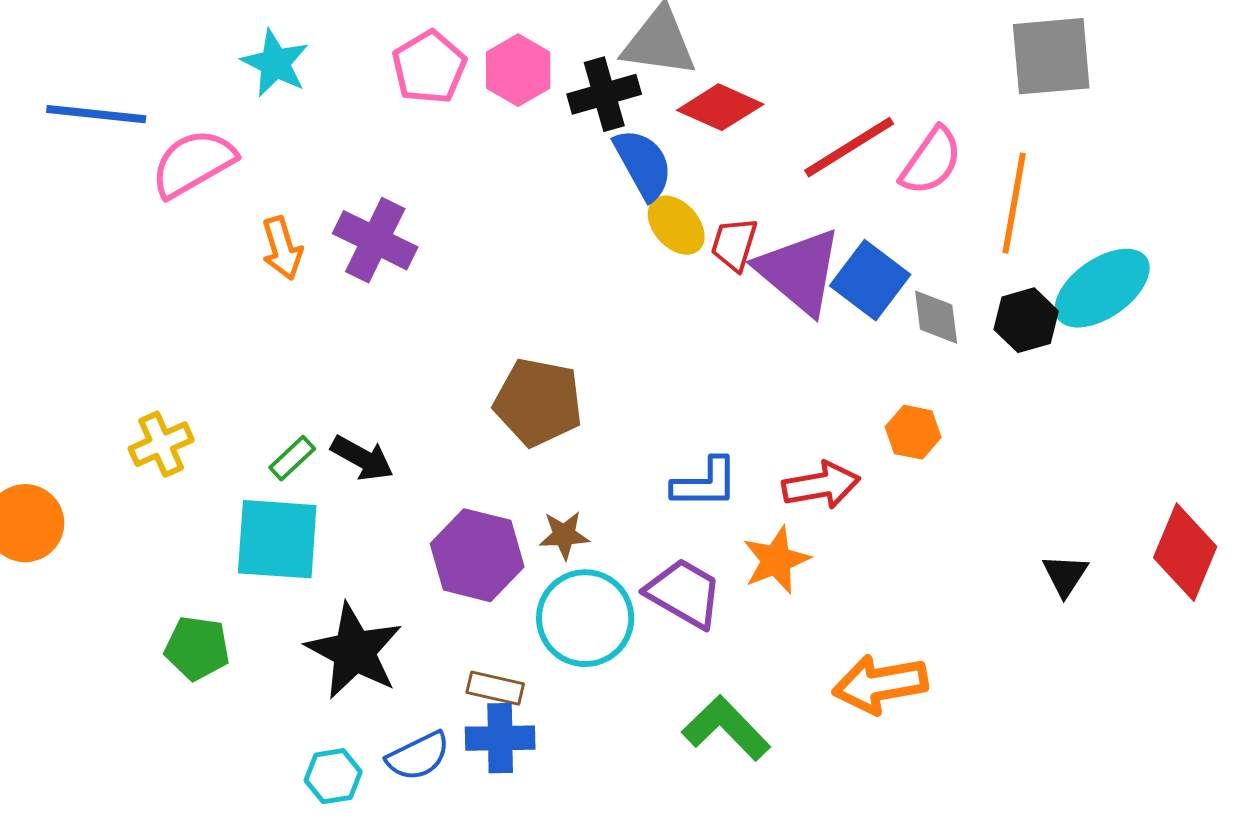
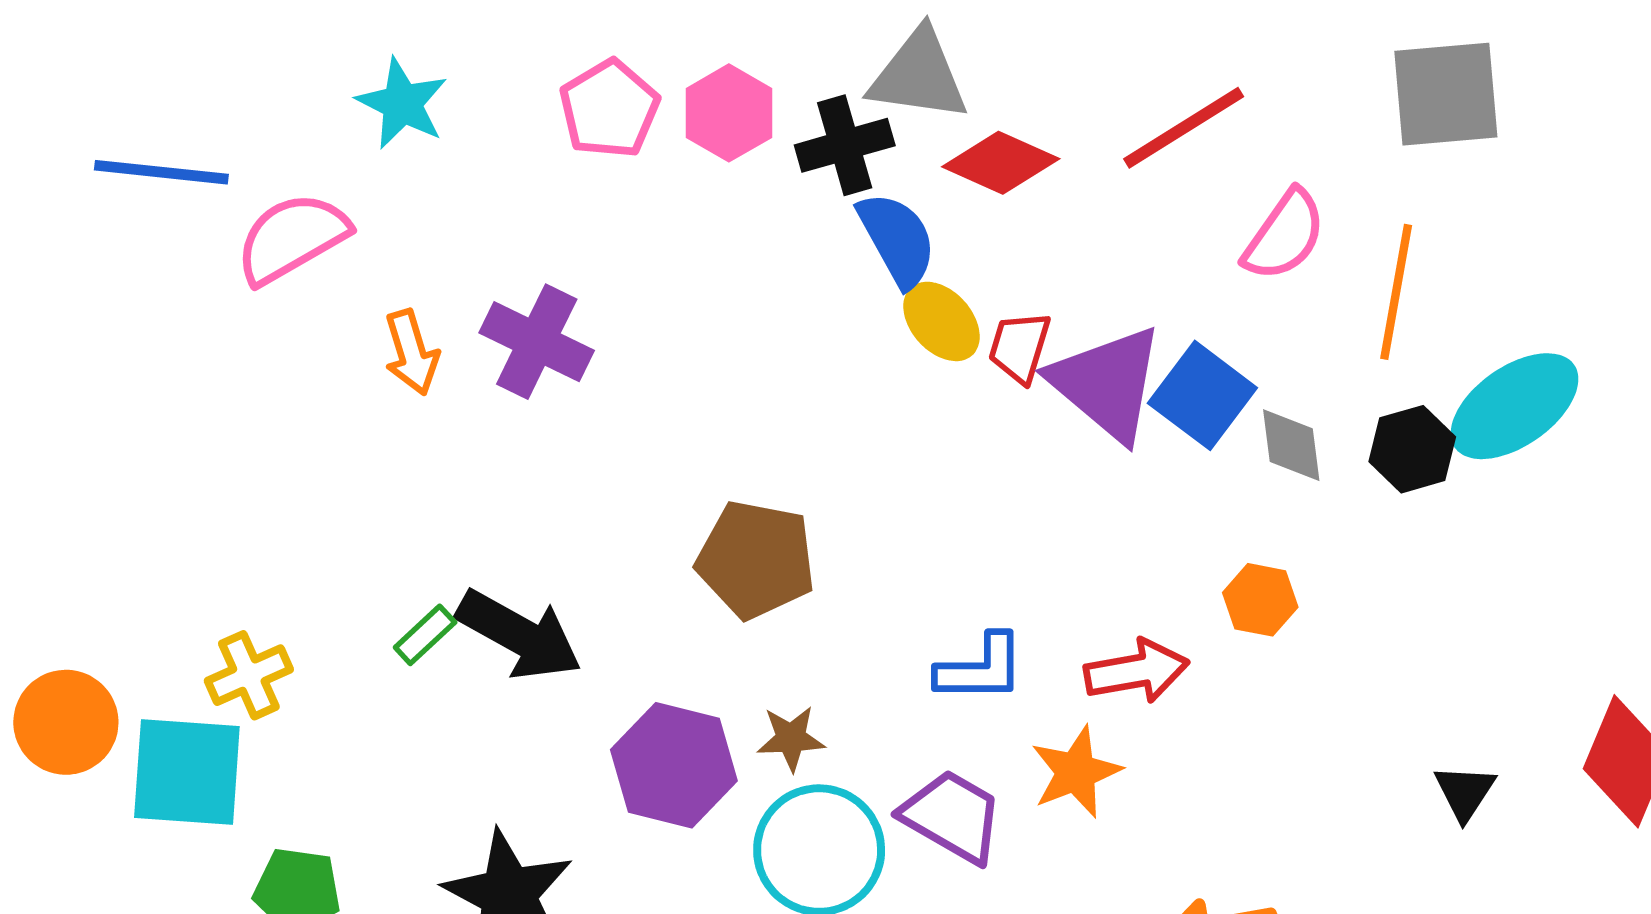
red line: (849, 147) -> (1184, 128), moved
yellow cross: (161, 444) -> (249, 675), moved
black arrow: (362, 458) -> (519, 635), size x1.5
cyan square: (277, 539) -> (187, 772), moved

